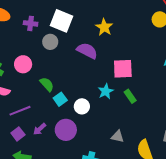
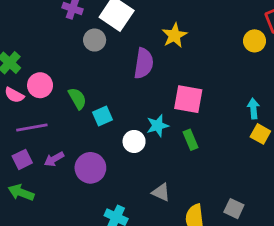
purple semicircle: (87, 51) -> (144, 63), turned 60
pink circle: (23, 64) -> (40, 85), moved
cyan square: (60, 99) -> (103, 116), moved
white circle: (82, 106) -> (134, 141), moved

